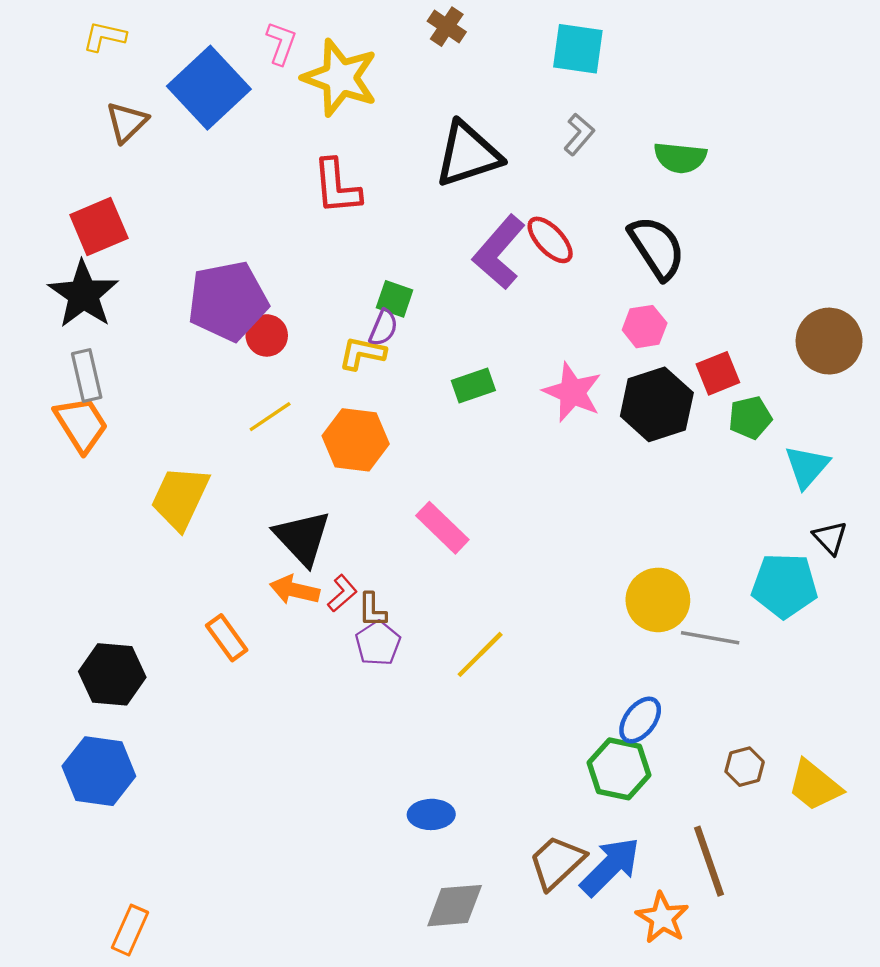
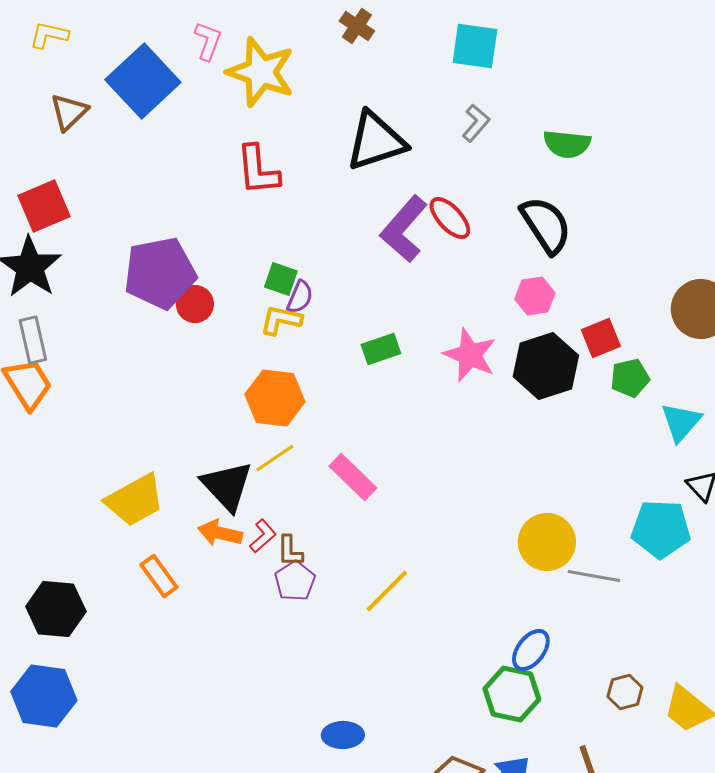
green square: (395, 299) -> (281, 279), moved
yellow line: (270, 417) -> (275, 458), moved
yellow trapezoid: (180, 498) -> (135, 500), moved, turned -144

